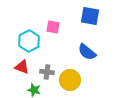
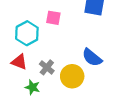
blue semicircle: (87, 52) -> (92, 57), moved
gray cross: (47, 72) -> (47, 67), turned 32

